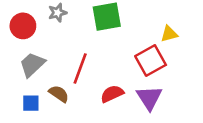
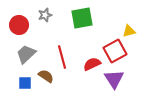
red line: (80, 68) -> (62, 57), turned -35
red semicircle: (112, 94) -> (92, 64), moved

